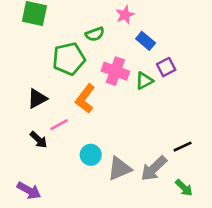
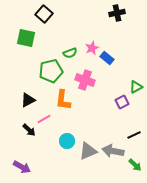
pink star: (125, 15) -> (92, 48), moved
purple square: (166, 67) -> (122, 102), moved
green triangle: (144, 81) -> (136, 87), moved
orange L-shape: (85, 99) -> (63, 100), turned -30
gray arrow: (154, 169) -> (113, 151), turned 55

